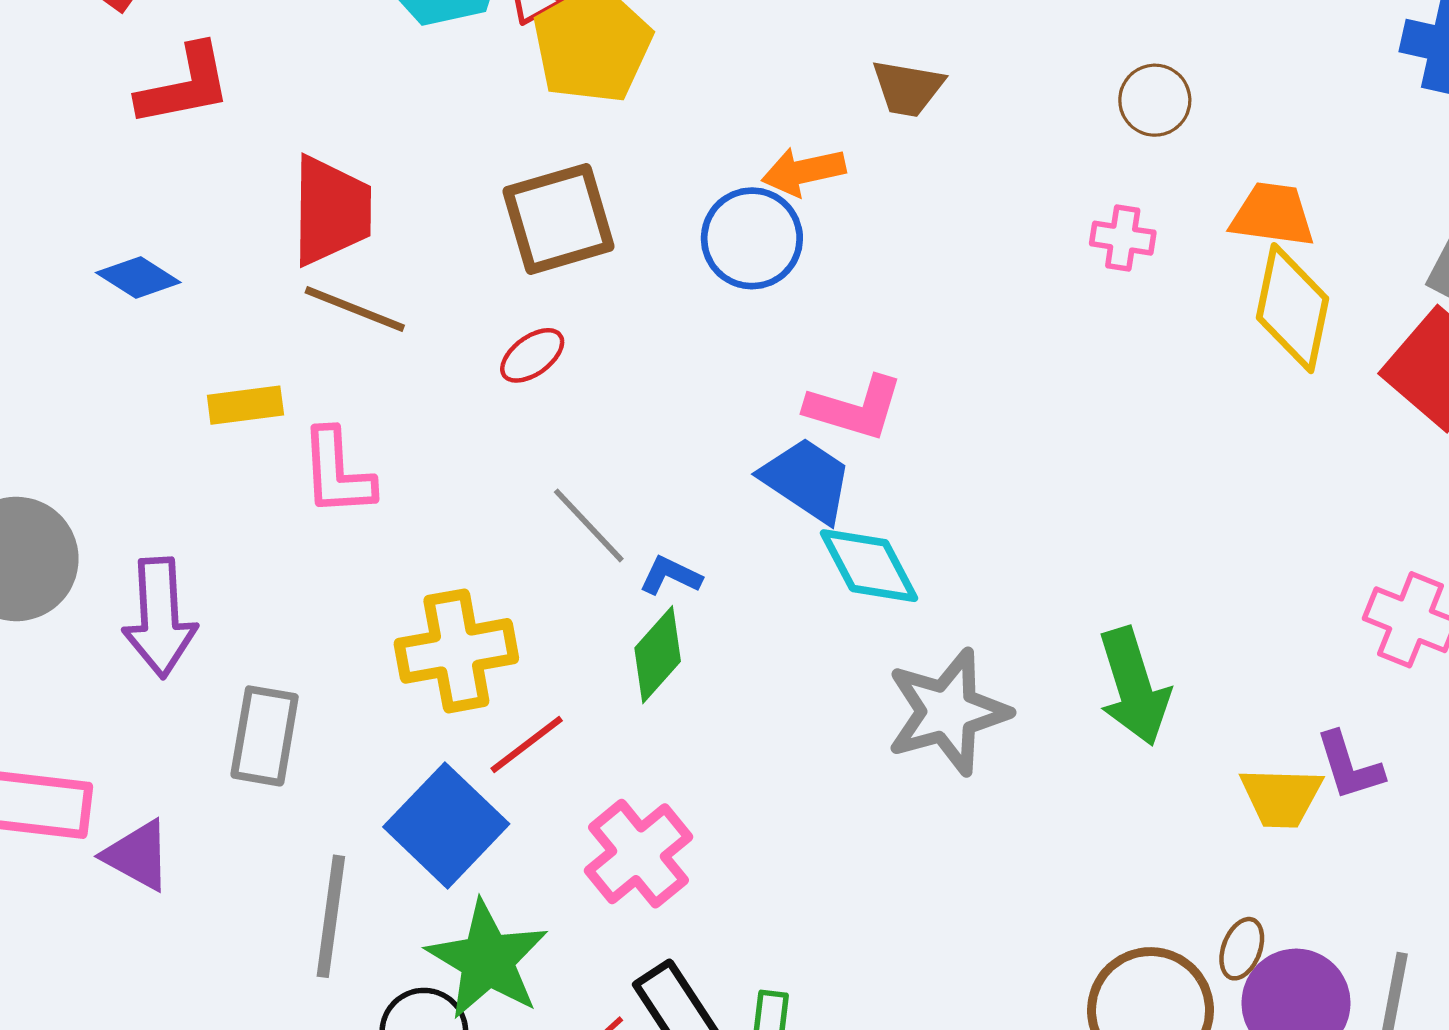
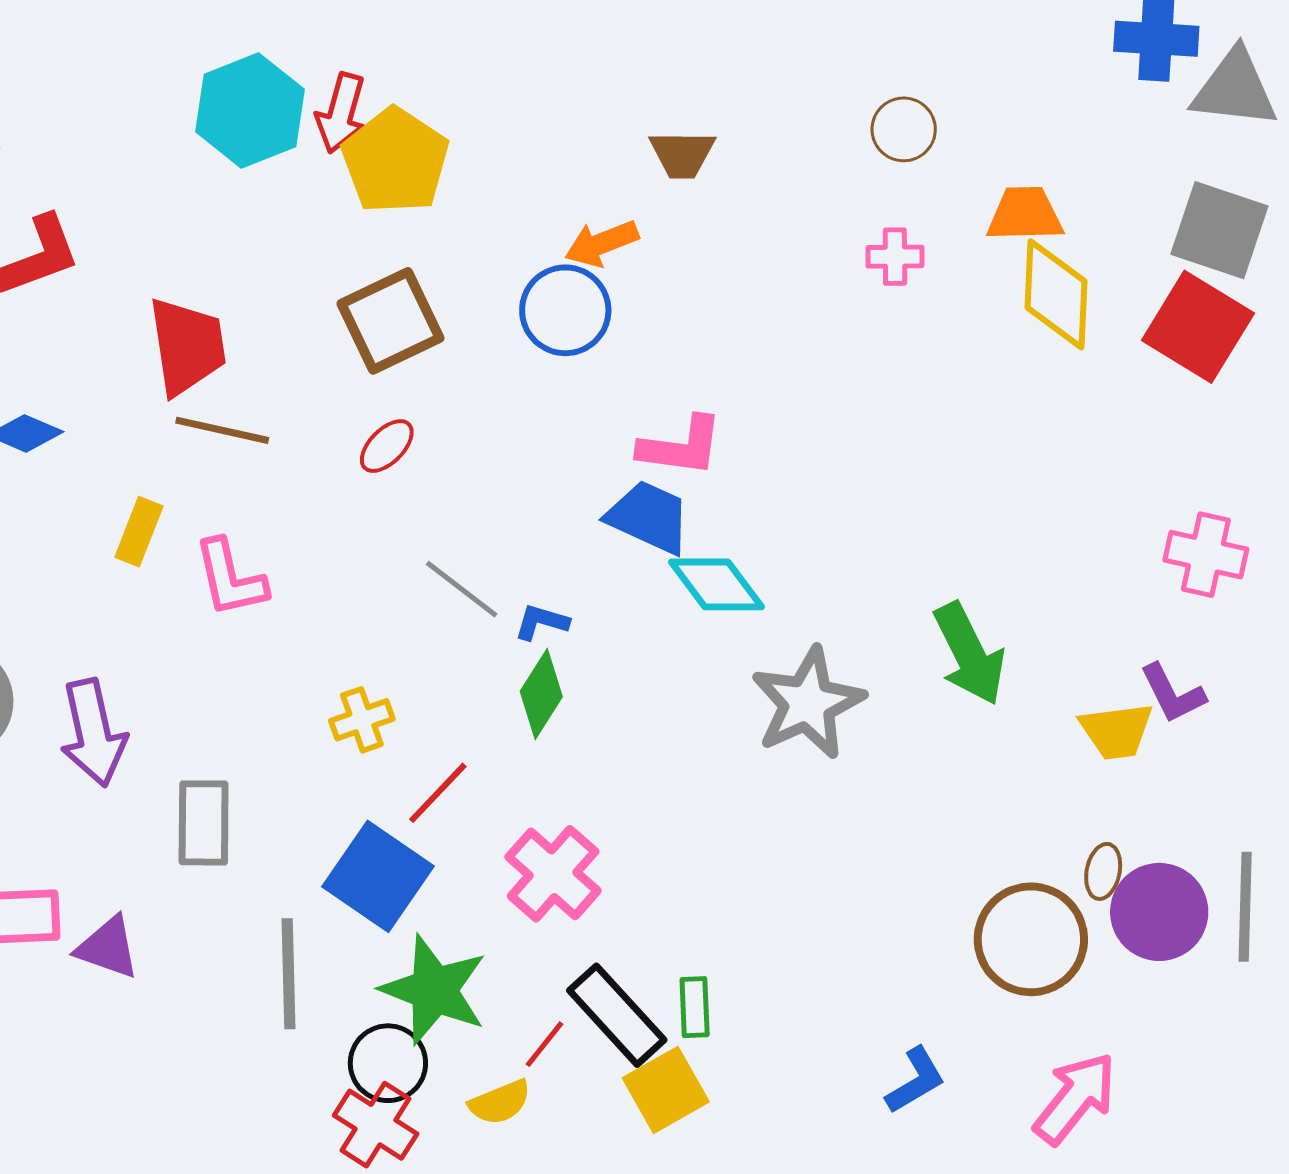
yellow rectangle: (245, 405) -> (139, 532), turned -52
yellow cross: (456, 651) -> (362, 720), size x0.6

